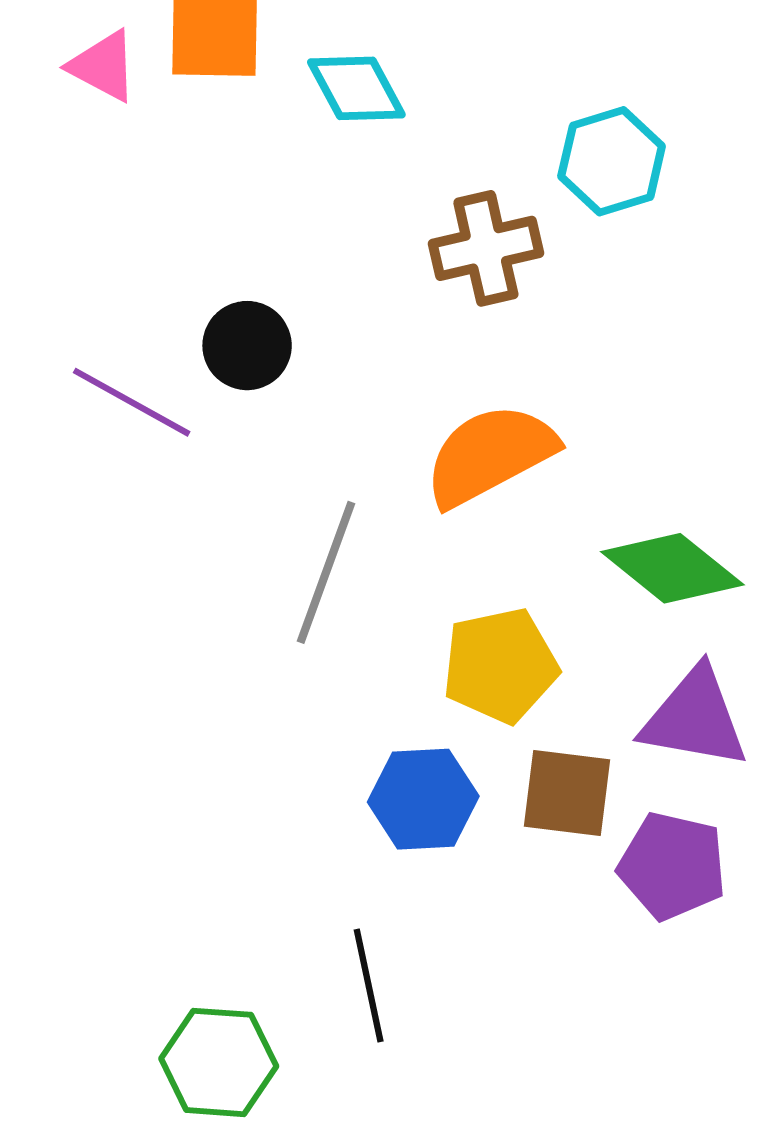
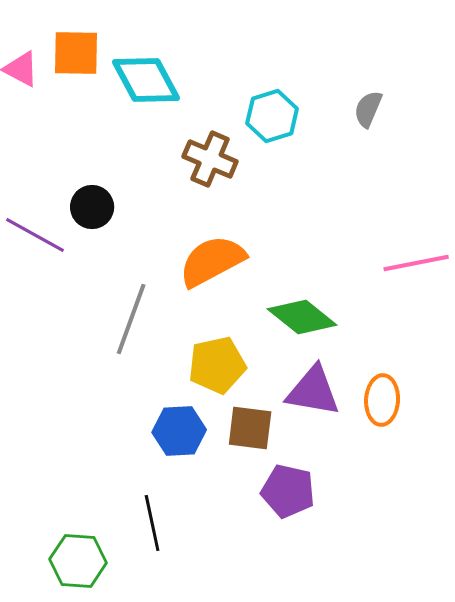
cyan diamond: (356, 88) -> (146, 80), size x1.4
brown cross: (486, 248) -> (210, 159), turned 36
purple pentagon: (672, 866) -> (288, 491), moved

